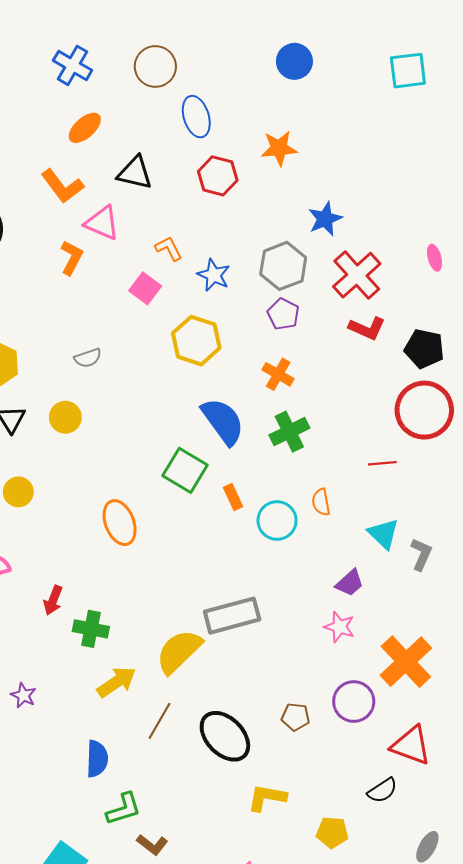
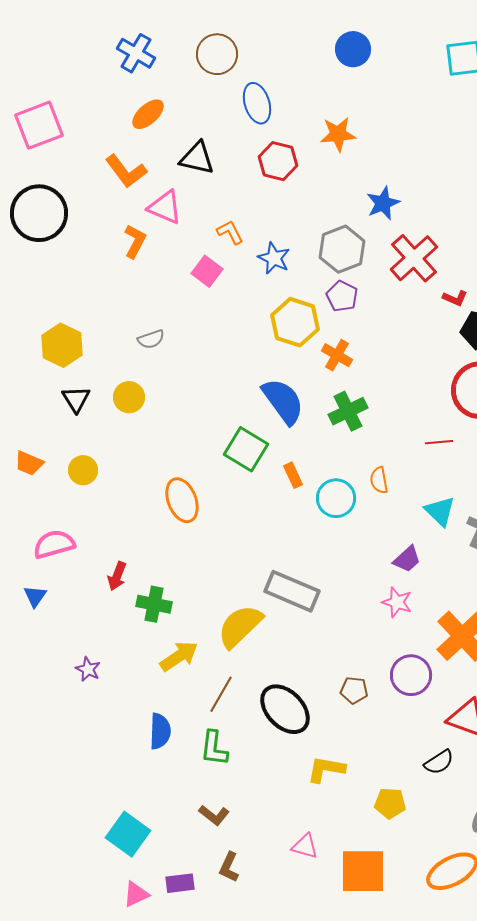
red L-shape: (367, 328) -> (455, 298), moved, size x0.7
yellow hexagon: (196, 341) -> (295, 322), moved
gray rectangle: (232, 616) -> (292, 591), turned 38
green L-shape: (124, 809) -> (214, 748), moved, turned 114

